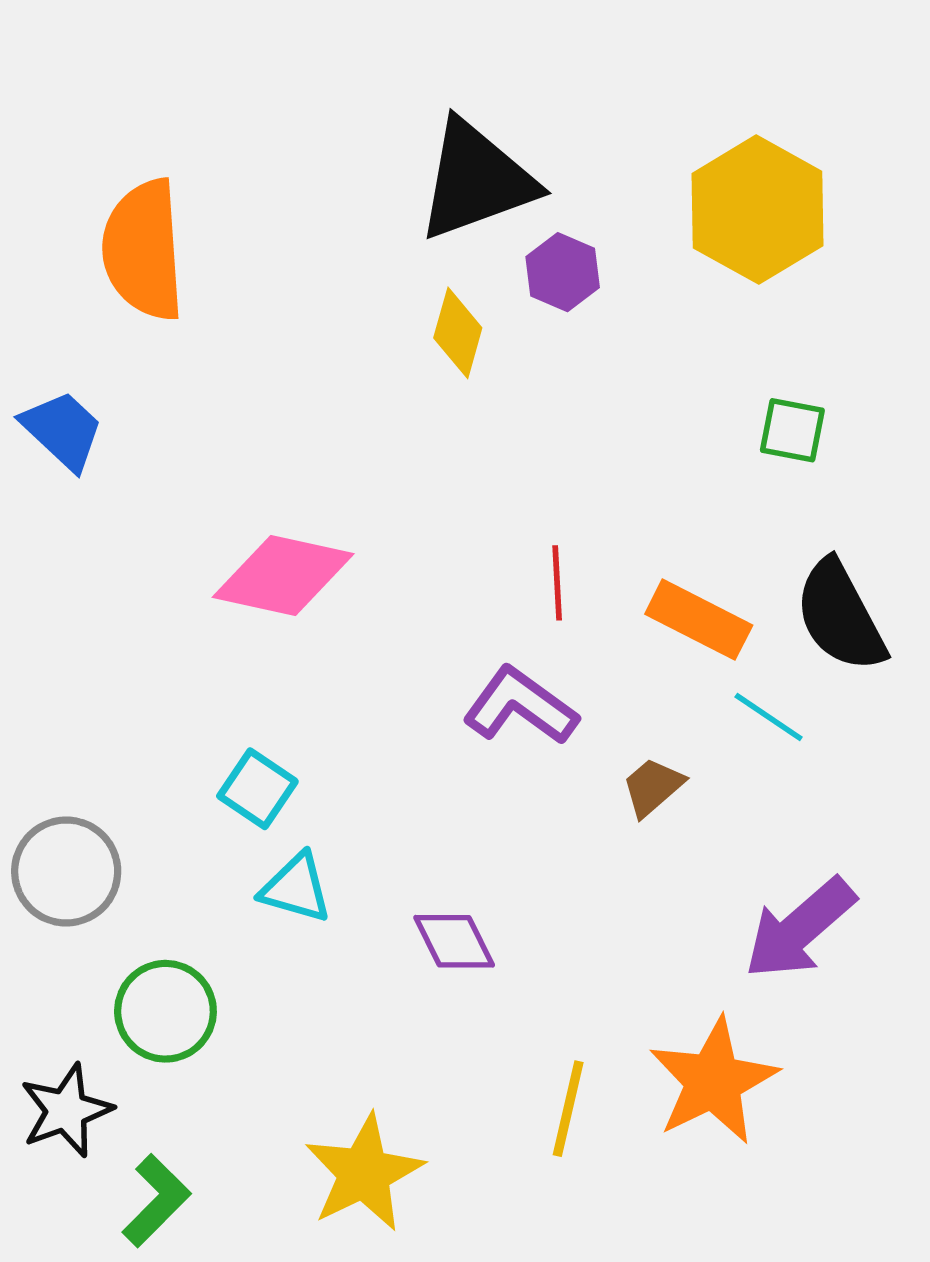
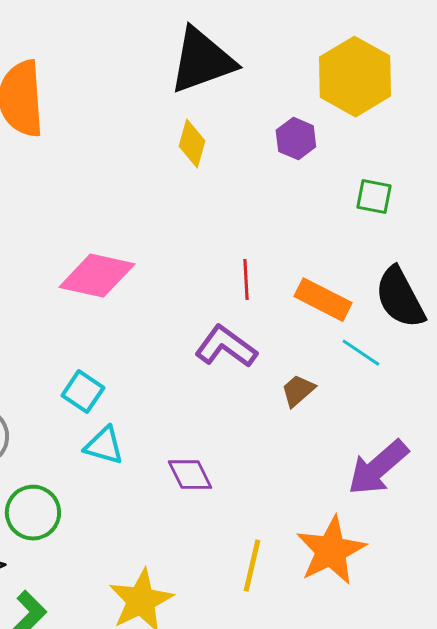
purple hexagon: (563, 272) -> (296, 139), moved

